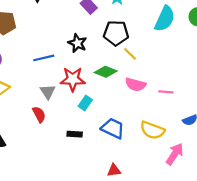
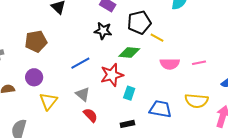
black star: (77, 43) -> (103, 31), moved
green diamond: (106, 72) -> (129, 53), moved
gray triangle: (48, 92) -> (83, 94), moved

